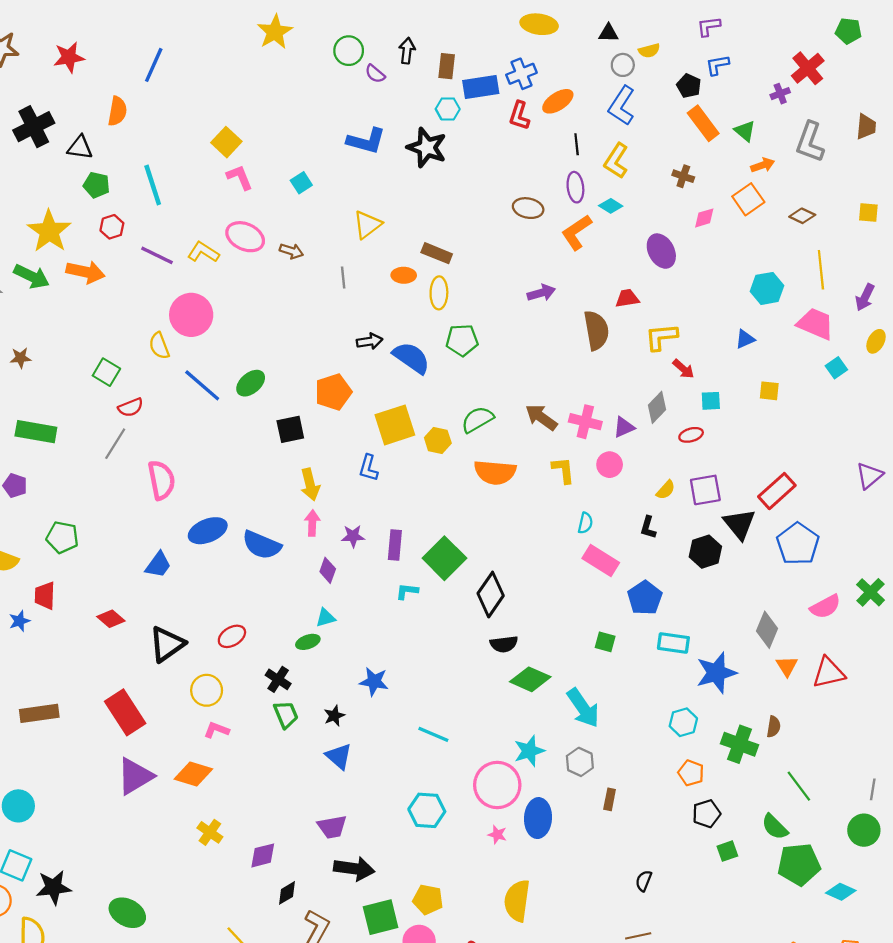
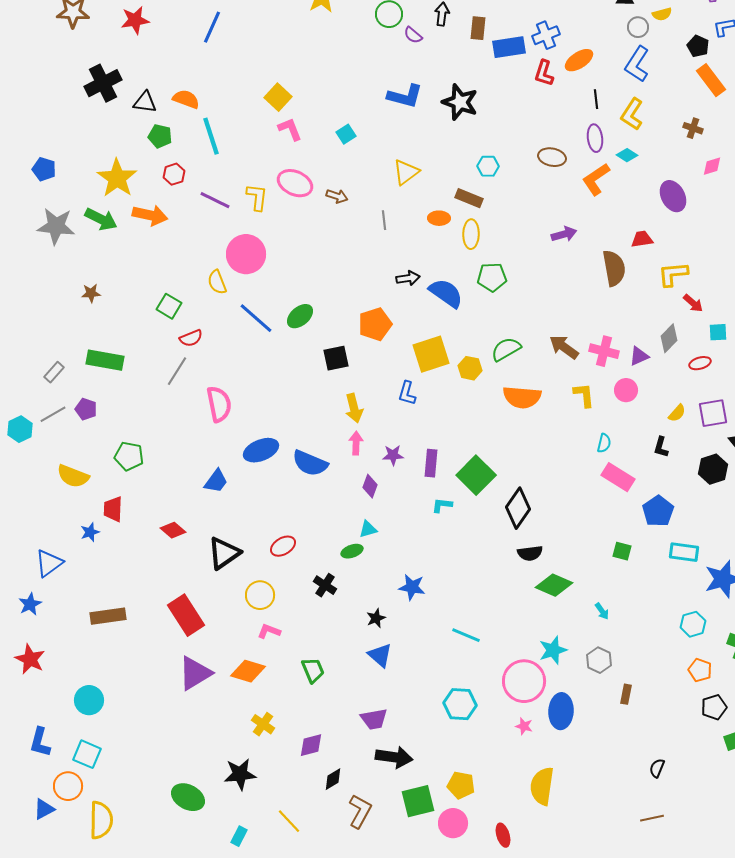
cyan hexagon: (448, 109) -> (488, 166), moved
orange semicircle: (117, 111) -> (186, 99), moved, turned -80
yellow L-shape: (203, 252) -> (257, 197), turned 64
cyan arrow: (583, 708) -> (602, 611), size x0.5
green trapezoid: (286, 715) -> (313, 670), moved
black star: (54, 887) -> (240, 774), moved

